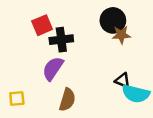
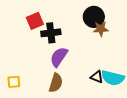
purple semicircle: (53, 68) -> (59, 57), moved
black triangle: (123, 80) -> (97, 77), moved

